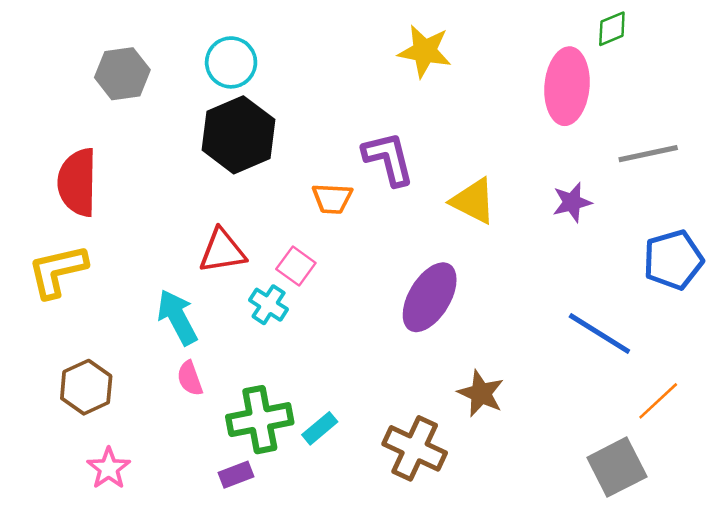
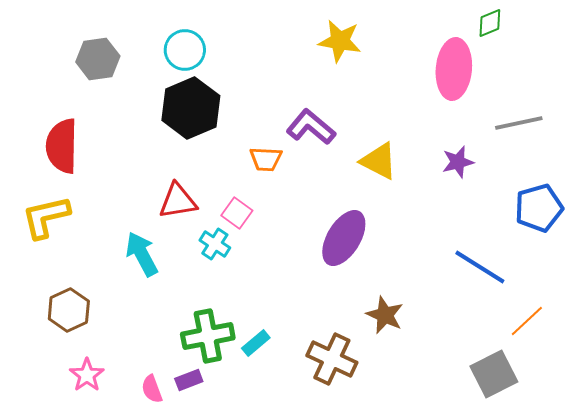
purple L-shape: (388, 159) -> (311, 127), turned -36
pink semicircle: (190, 378) -> (152, 389), moved

